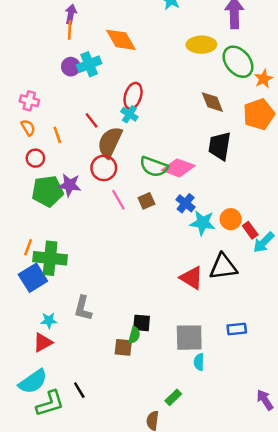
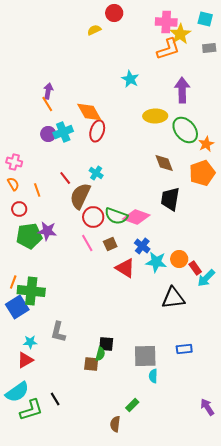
orange line: (70, 30) -> (47, 104), turned -35
red ellipse: (133, 96) -> (97, 131), moved
red circle: (104, 168) -> (93, 217), moved
red triangle: (192, 278) -> (125, 268), moved

